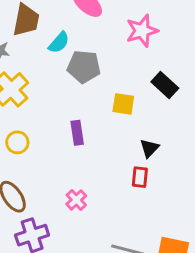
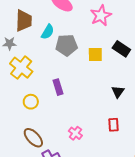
yellow square: (123, 104) -> (95, 54), moved
purple rectangle: (77, 133) -> (58, 87), moved
red rectangle: (140, 177) -> (113, 125), moved

